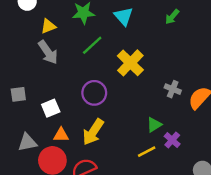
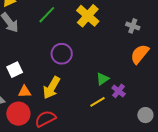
yellow cross: (130, 63) -> (88, 16), moved
gray cross: (173, 89) -> (133, 26), moved
purple circle: (94, 93) -> (62, 54), moved

